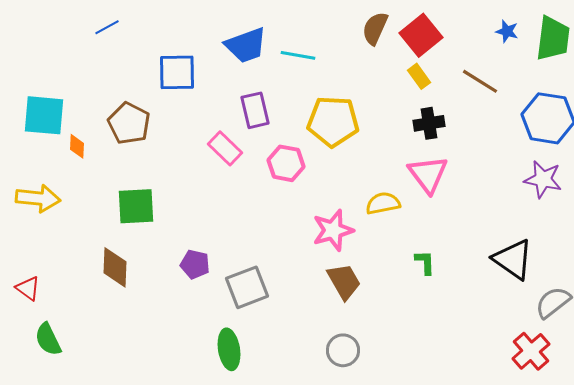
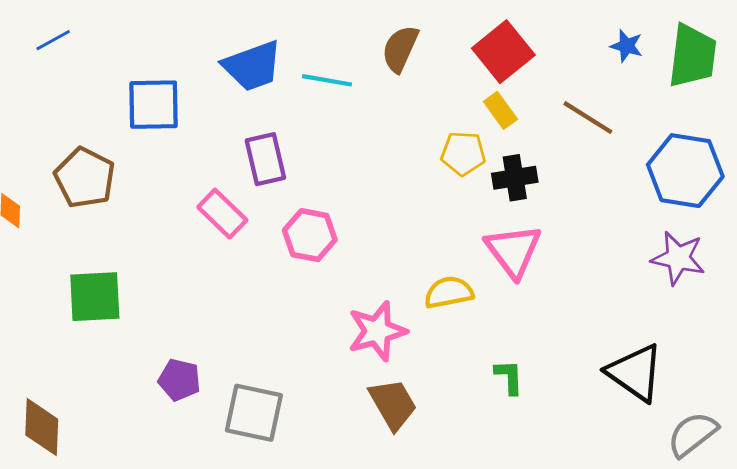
brown semicircle: (375, 28) -> (400, 49), moved
yellow pentagon: (333, 121) -> (463, 153), moved, size x0.6
brown diamond: (115, 267) -> (42, 427), moved
gray square: (247, 287) -> (254, 413), turned 33

